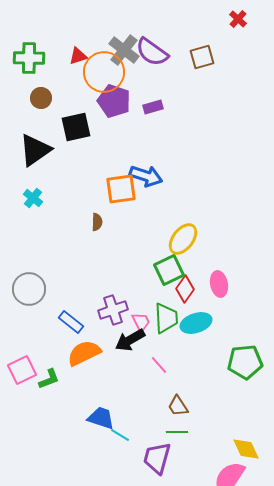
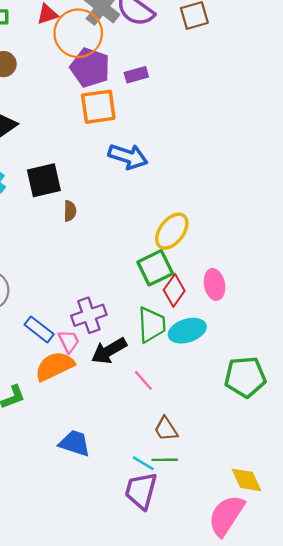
black square: (76, 127) -> (44, 180), moved
orange square: (121, 189) -> (98, 107), moved
pink trapezoid: (141, 322) -> (69, 341), moved
cyan line: (120, 435) -> (143, 463), moved

